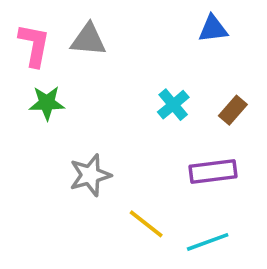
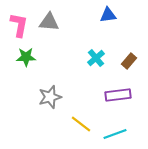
blue triangle: (213, 29) -> (108, 15), moved

